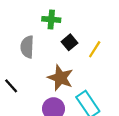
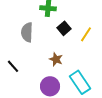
brown star: (60, 78) -> (56, 59), size x0.6

